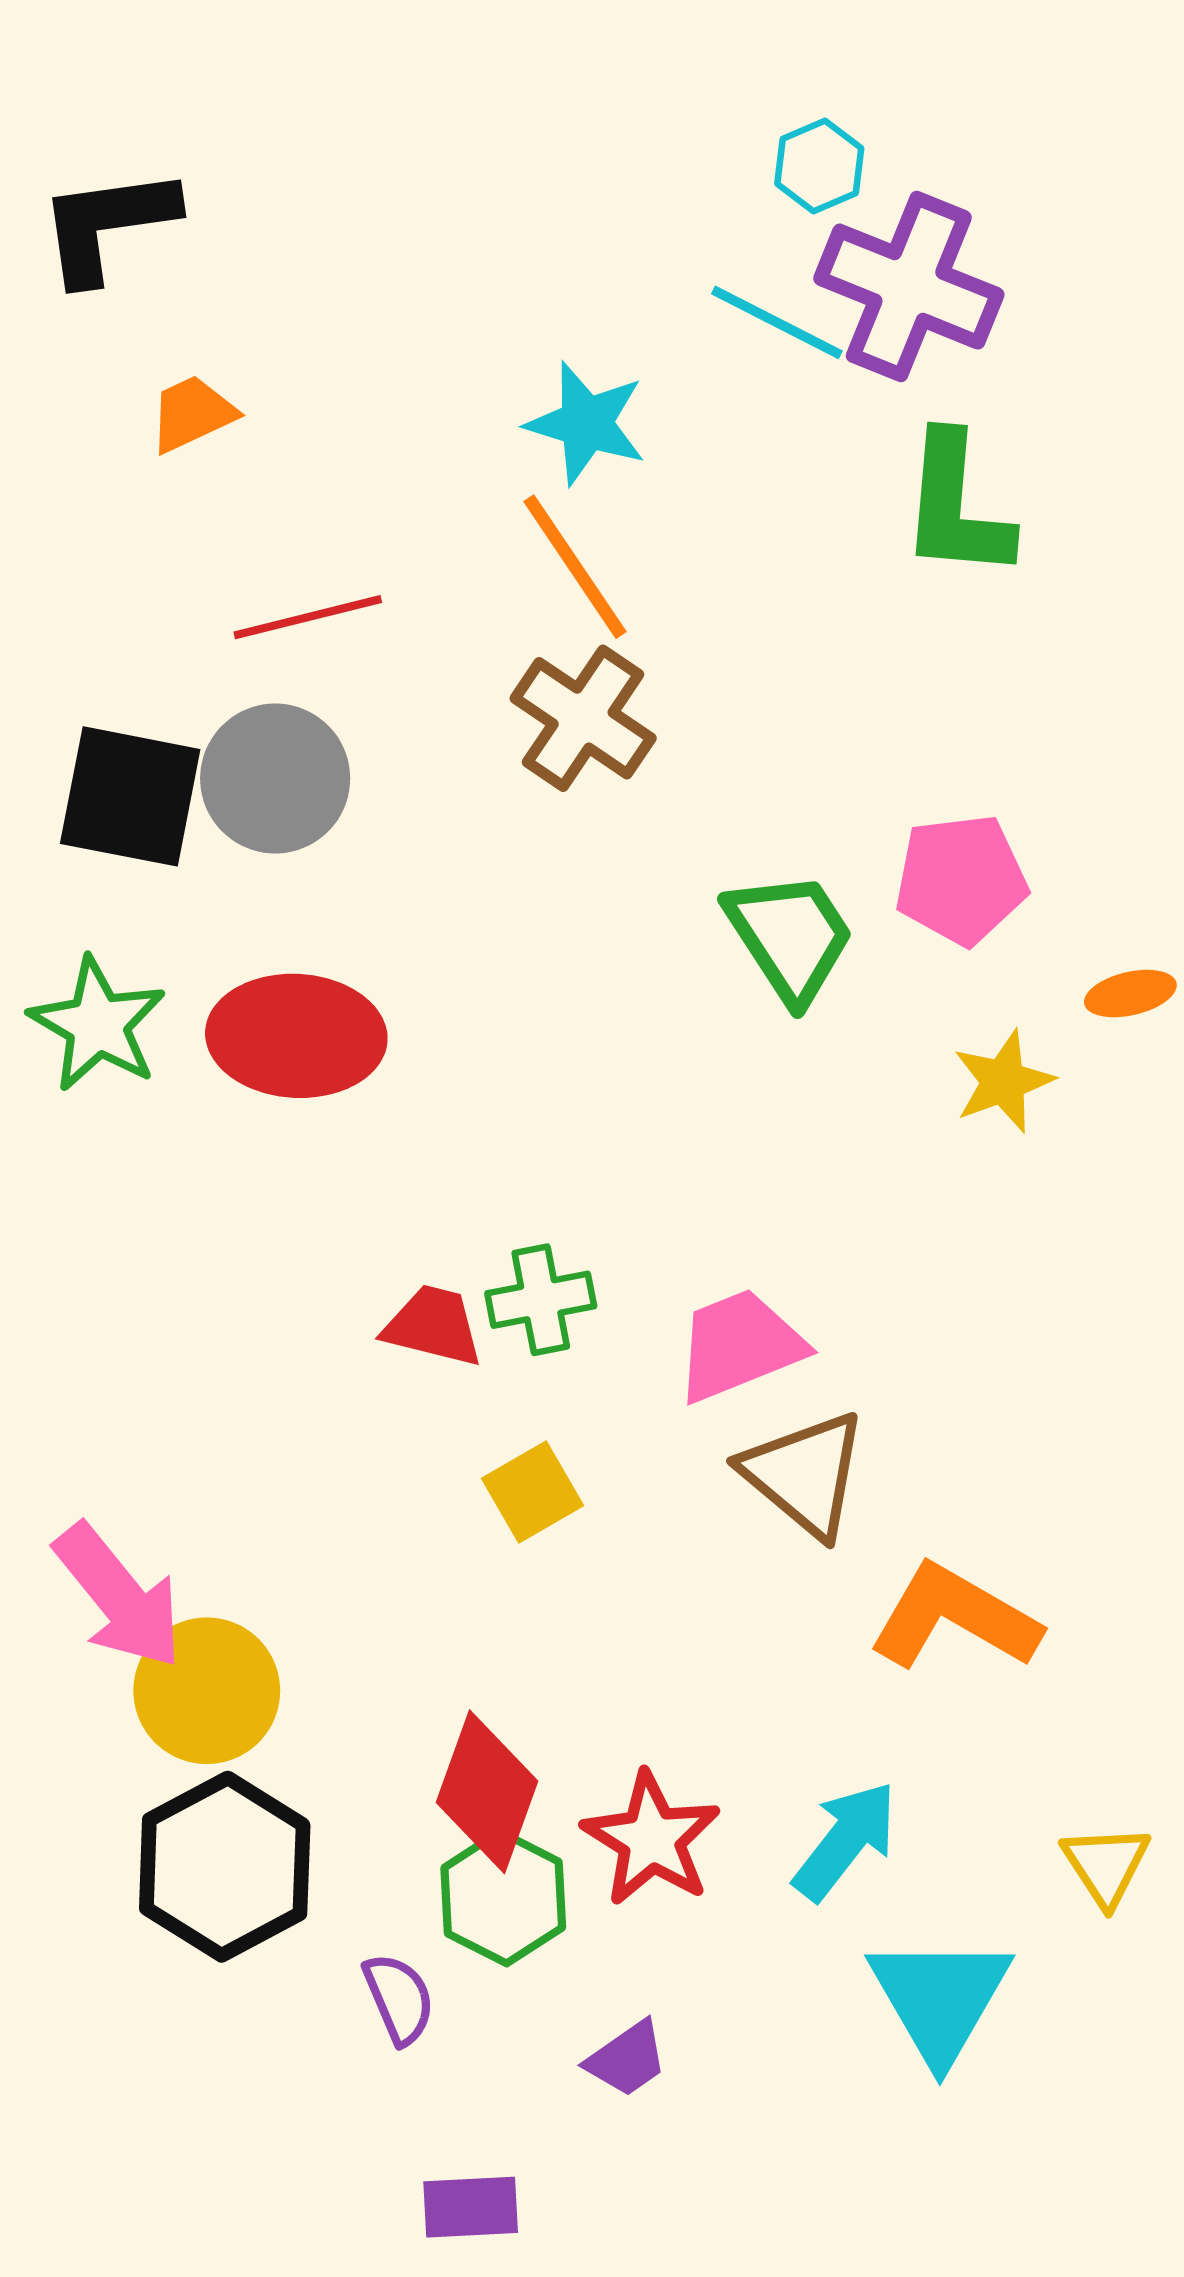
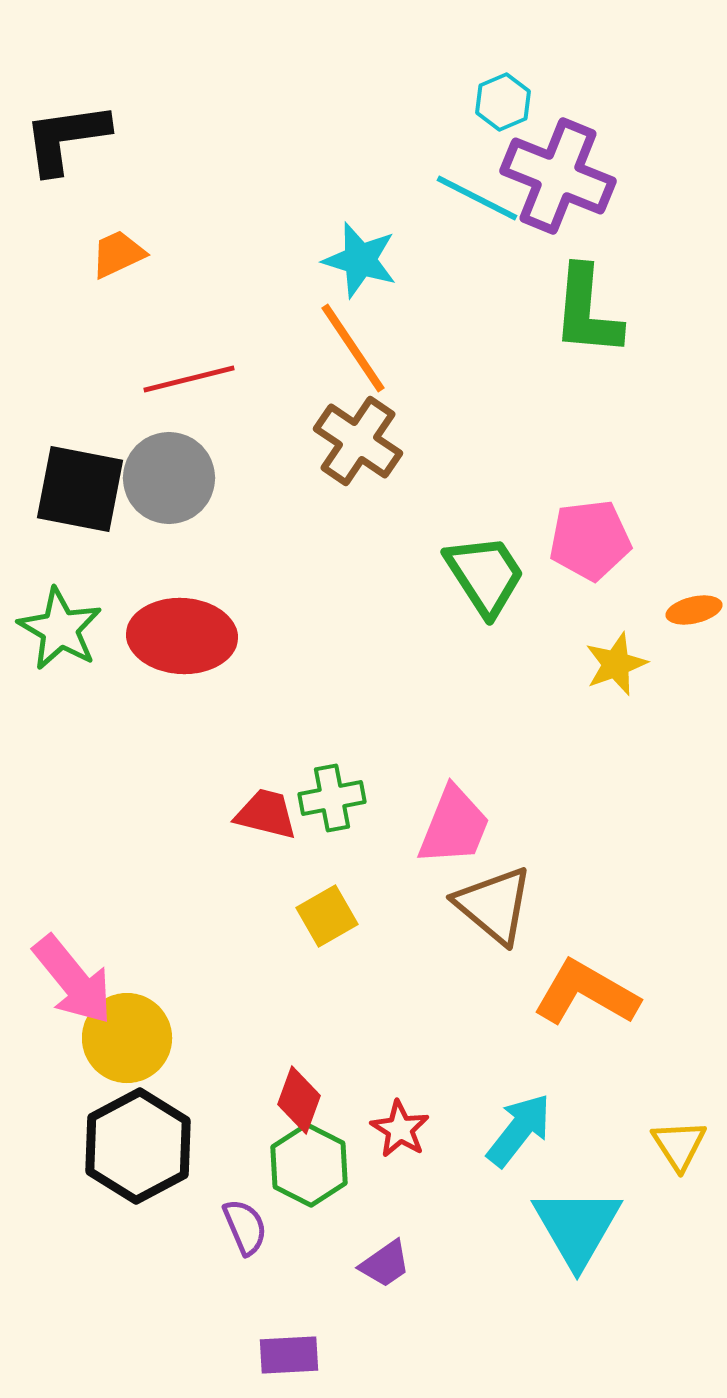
pink trapezoid: (739, 1345) -> (454, 826), turned 134
red diamond: (487, 1792) -> (299, 1100), size x0.7
red star: (651, 1839) -> (400, 1129), size x0.7

